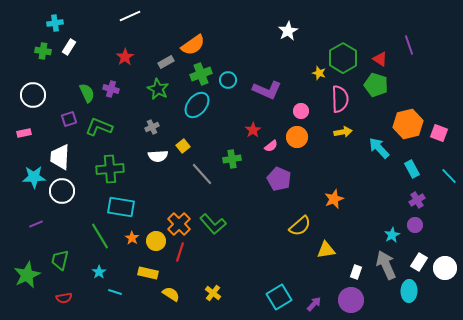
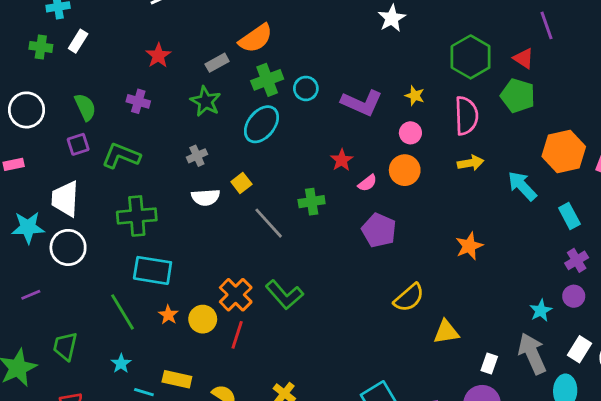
purple line: (409, 45) -> (547, 25), moved
yellow star: (319, 73) -> (415, 96), moved
green semicircle: (87, 93) -> (85, 107), moved
orange star: (334, 199) -> (469, 246), moved
yellow rectangle: (148, 273) -> (177, 379), moved

